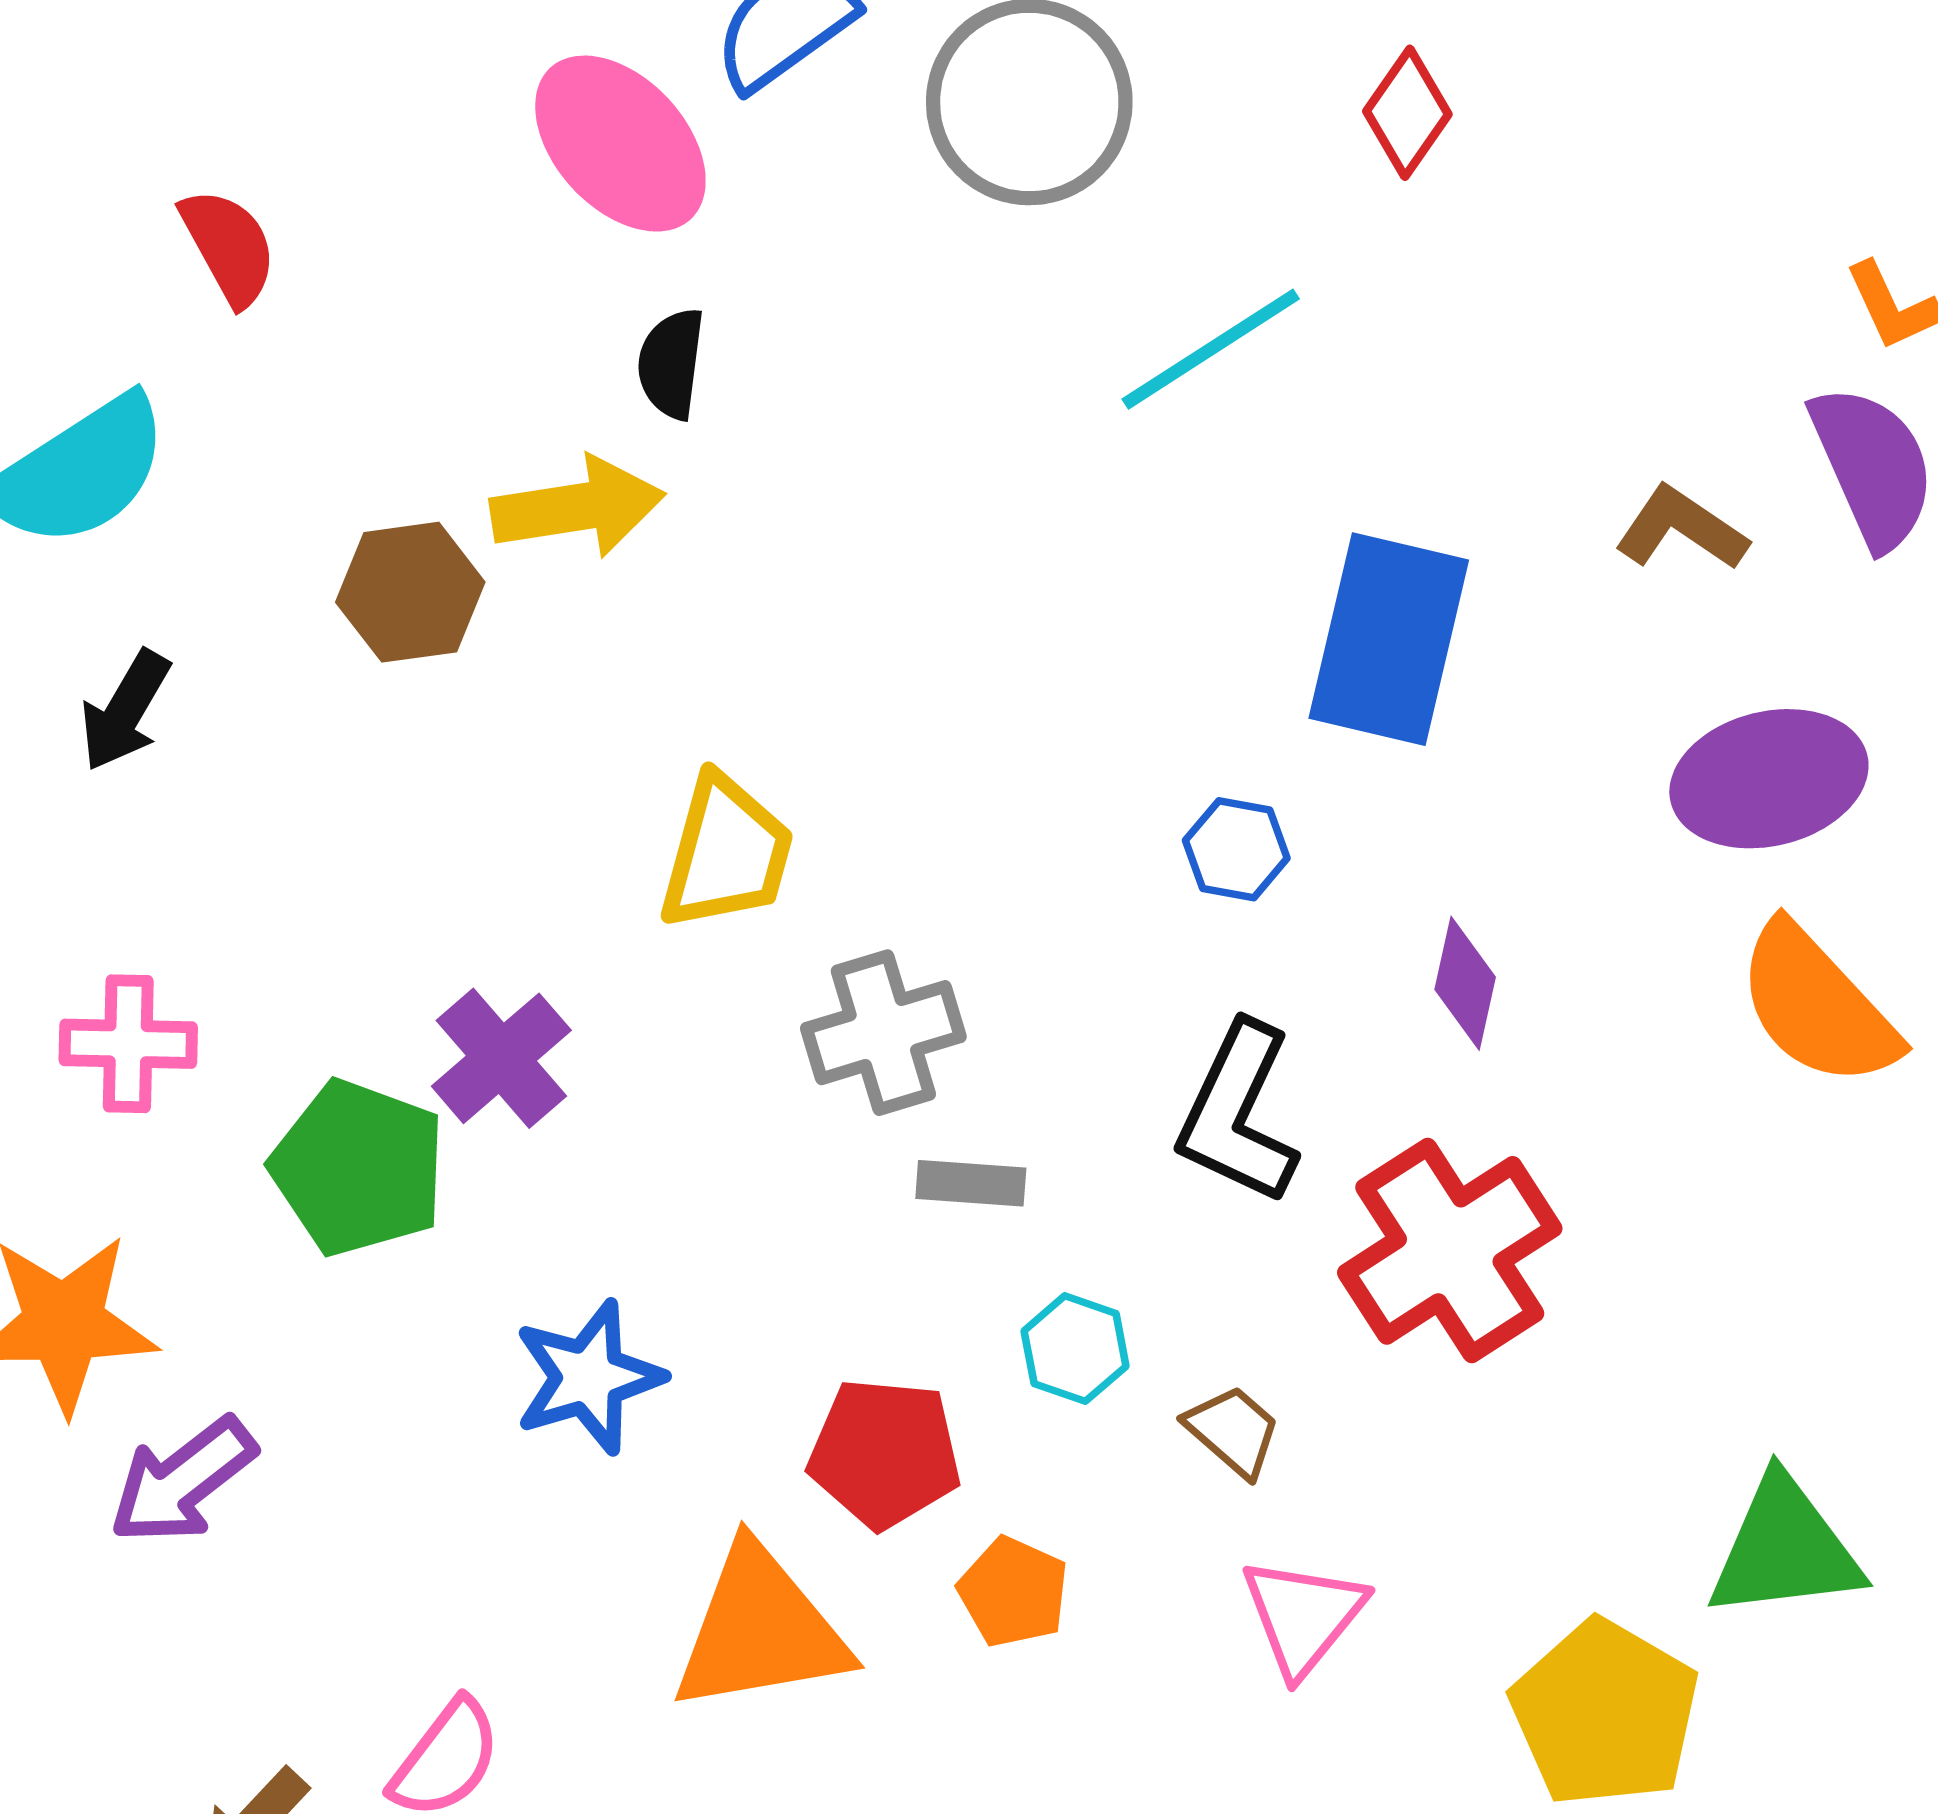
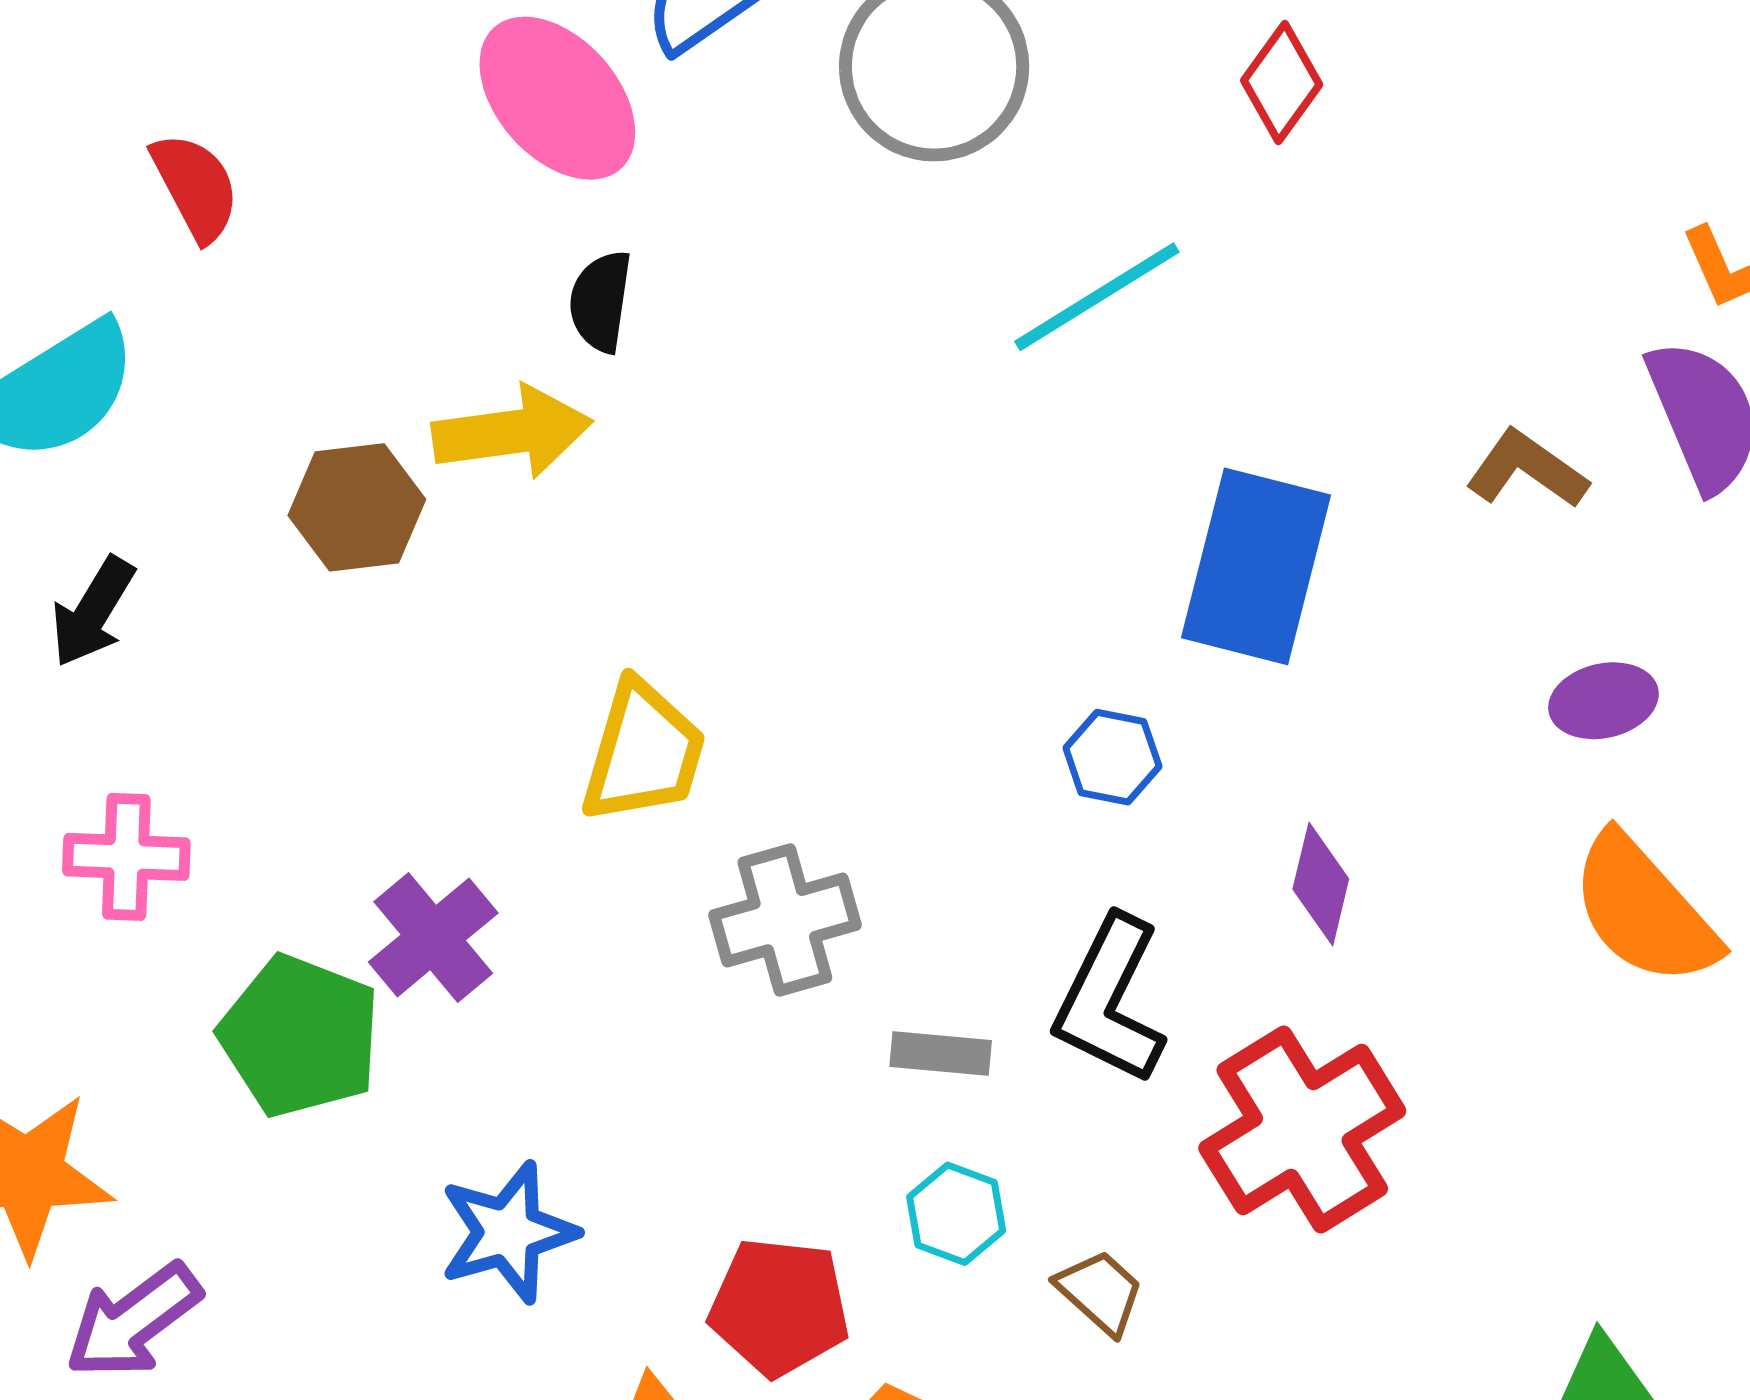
purple ellipse: (1769, 779) -> (1603, 701), size x0.6
pink cross: (128, 1044) -> (126, 857), moved
gray rectangle: (971, 1183) -> (941, 1053), moved

